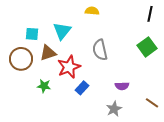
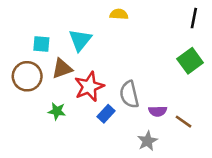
gray semicircle: (100, 50) -> (129, 94), moved
brown line: (152, 103) -> (184, 122), moved

